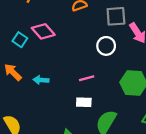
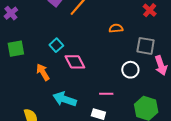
pink diamond: (43, 31) -> (75, 62), moved
cyan arrow: (41, 80) -> (65, 99), moved, size x1.6

